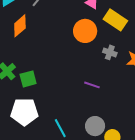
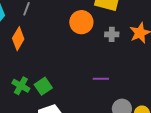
purple line: (92, 85) -> (101, 79), moved

